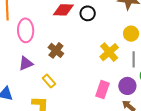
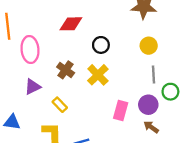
black circle: (88, 13) -> (101, 45), moved
yellow cross: (109, 52) -> (98, 75), moved

